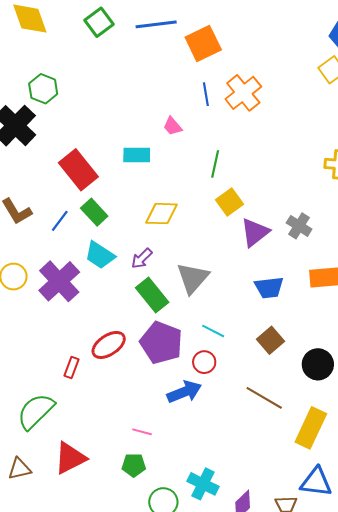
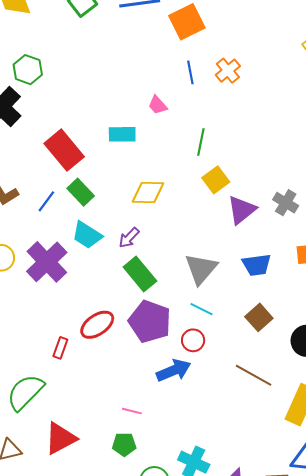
orange cross: (243, 93) -> (228, 71), size x0.7
gray triangle: (193, 278) -> (201, 269), moved

